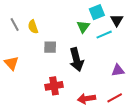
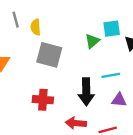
cyan line: (104, 35) -> (111, 75), moved
gray square: (50, 47) -> (49, 55), size x1.6
black arrow: (76, 59) -> (86, 92), moved

